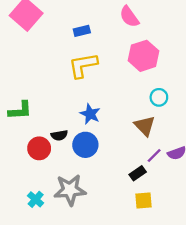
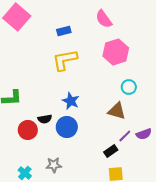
brown triangle: (145, 126) -> (117, 111), turned -30
gray star: (70, 190) -> (54, 165), size x0.6

